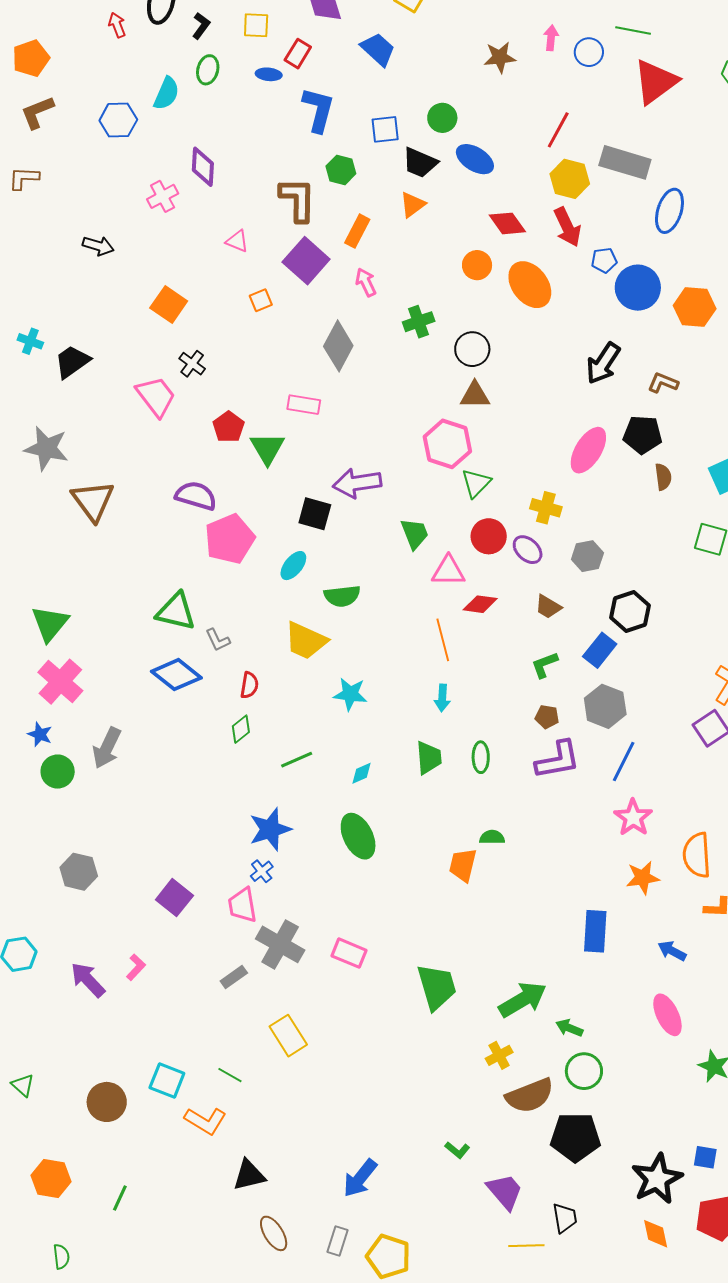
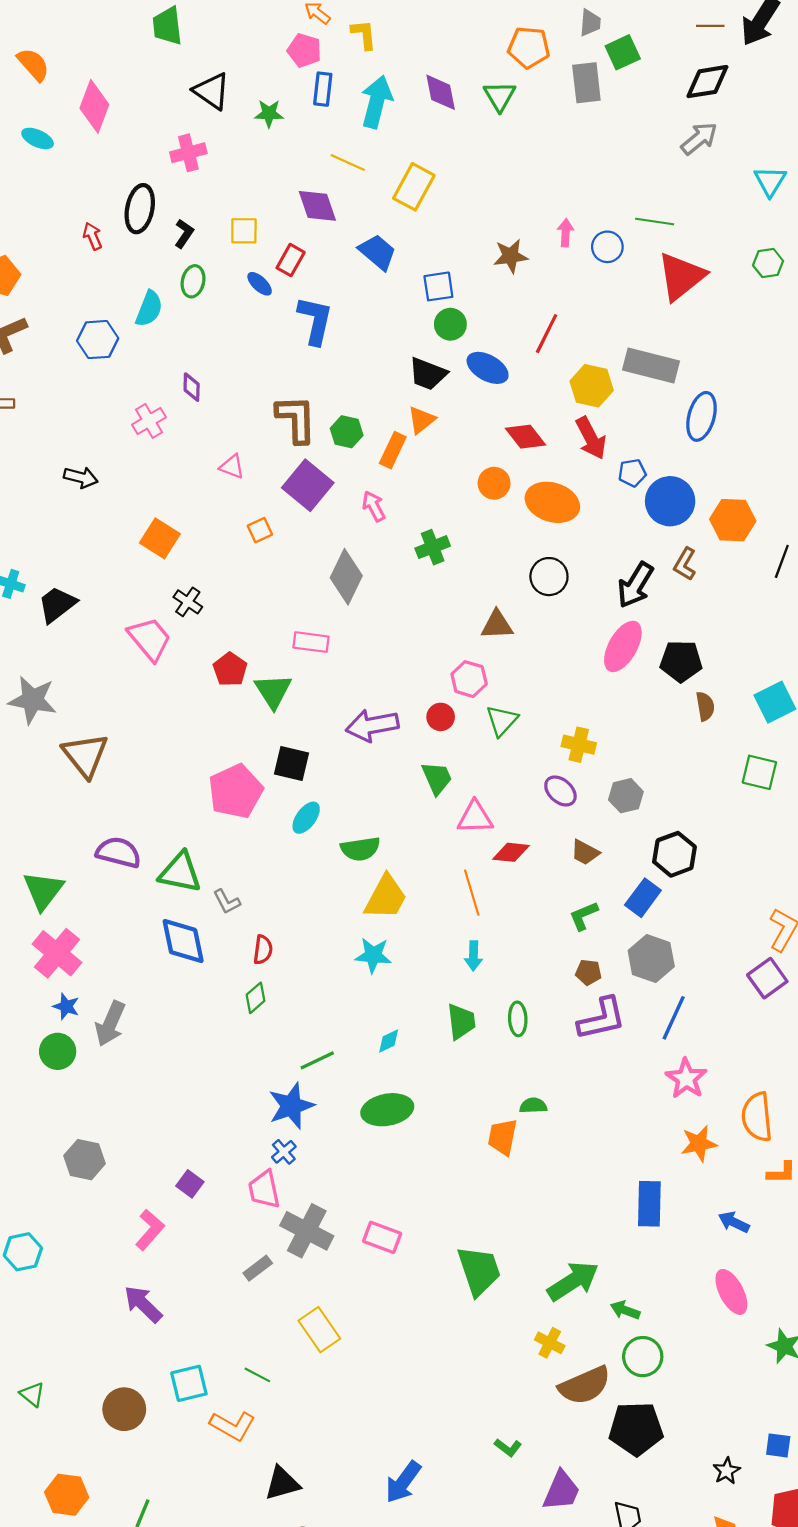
blue ellipse: (269, 74) -> (260, 284), turned 40
blue square: (385, 129) -> (438, 286), moved
red line: (558, 130) -> (547, 334), moved
purple diamond: (203, 167) -> (192, 387), size x0.7
green hexagon: (341, 170) -> (347, 432), moved
orange rectangle: (357, 231) -> (393, 450), moved
orange ellipse: (530, 285) -> (552, 502), turned -33
black circle: (472, 349) -> (549, 577), moved
brown L-shape: (663, 383) -> (685, 564), moved, turned -80
pink hexagon: (447, 444) -> (469, 679), size x0.7
pink ellipse: (588, 450) -> (623, 646), moved
purple semicircle: (196, 496) -> (119, 852), moved
black square: (315, 514) -> (292, 764), moved
red circle: (489, 536) -> (441, 717), moved, size x0.7
yellow trapezoid: (306, 641) -> (386, 897), moved, turned -84
blue diamond: (176, 675) -> (183, 941), turned 42
blue star: (40, 734) -> (66, 1006), moved
green line: (297, 760) -> (317, 1060), moved
green ellipse: (358, 836) -> (387, 1110), turned -72
purple square: (174, 898) -> (190, 1184), size x0.7
pink L-shape: (136, 967) -> (150, 1230), moved, size x1.4
purple arrow: (88, 980) -> (143, 1304), moved
yellow cross: (499, 1055) -> (550, 1343), turned -32
cyan square: (167, 1080) -> (189, 1383), turned -33
black star: (657, 1179) -> (727, 1471), size x0.5
purple trapezoid: (505, 1191) -> (561, 1491), turned 66

